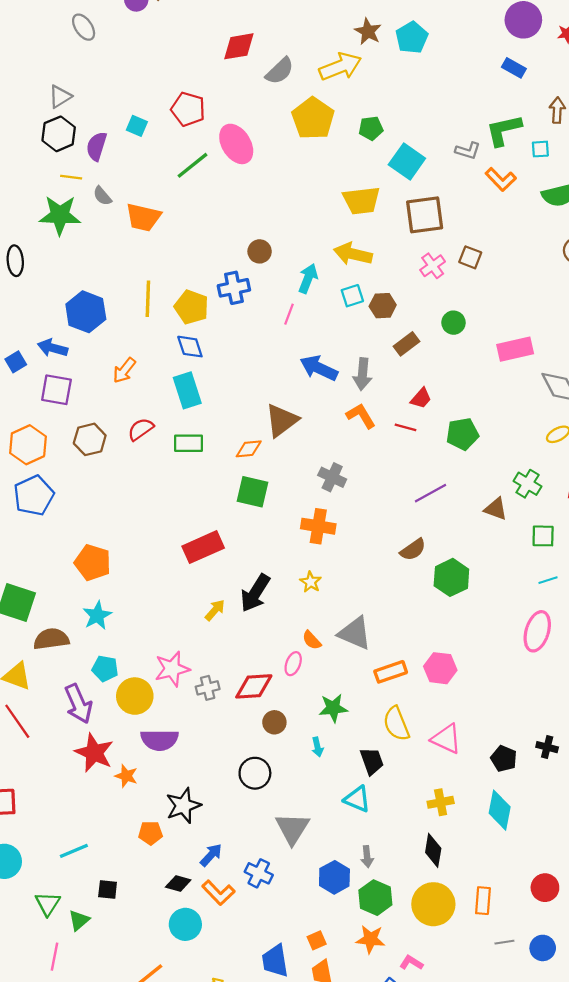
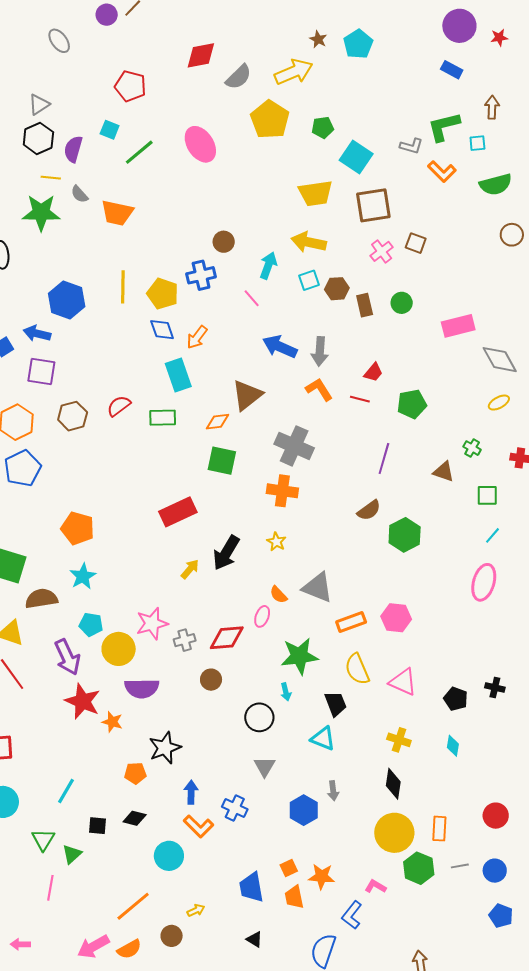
brown star: (368, 31) -> (318, 39), size x0.7
red pentagon: (188, 109) -> (130, 86), moved
green line: (193, 165) -> (139, 152), moved
pink line: (289, 314) -> (252, 298), turned -60
brown rectangle: (407, 344) -> (365, 305), moved, turned -65
orange arrow: (124, 370) -> (197, 337), moved
cyan rectangle: (187, 390) -> (178, 375), moved
gray cross: (332, 477) -> (294, 446), size x1.5
green cross: (528, 484) -> (472, 448), size x0.7
purple line: (430, 493) -> (384, 459), turned -44
cyan line: (548, 580) -> (493, 535), turned -30
green star: (333, 708) -> (299, 656), size x1.4
brown circle: (274, 722) -> (211, 680), moved
black circle: (255, 773) -> (259, 717), moved
yellow cross: (441, 802) -> (399, 740), turned 30
cyan diamond: (500, 810) -> (453, 746), size x0.6
gray triangle: (292, 828) -> (264, 767), size x0.7
cyan line: (74, 851) -> (66, 791), turned -36
blue arrow: (211, 855) -> (191, 792), turned -40
black diamond: (178, 883) -> (135, 818), moved
green hexagon: (375, 898) -> (419, 868), moved
orange star: (370, 939) -> (322, 877), moved

